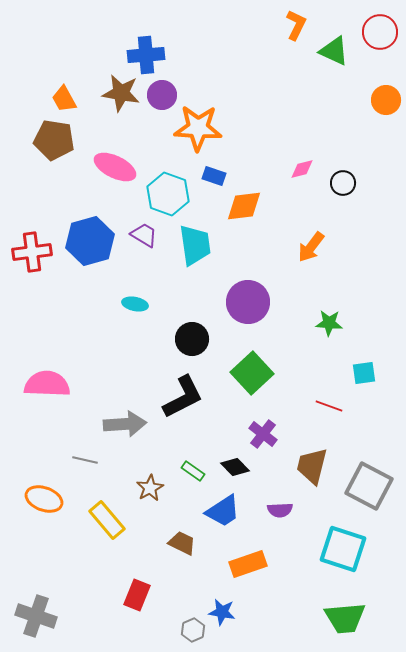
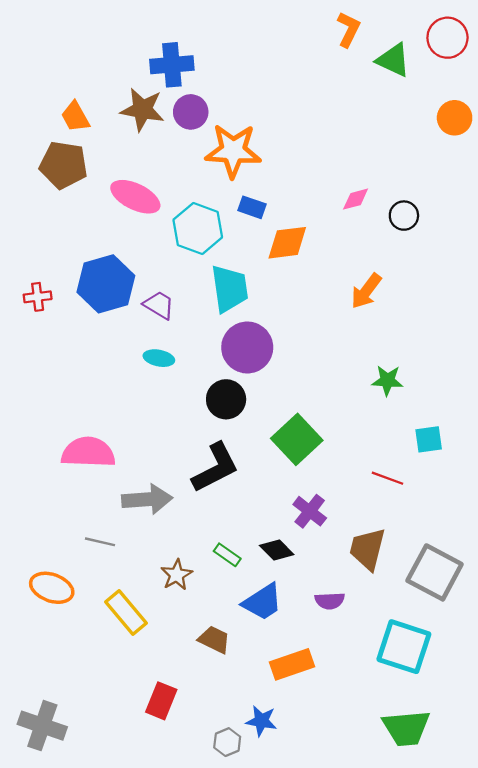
purple trapezoid: (144, 235) -> (159, 305), moved
red cross: (32, 252) -> (38, 297), size x0.6
purple circle: (248, 302) -> (247, 347), moved
pink semicircle: (47, 384) -> (88, 452), moved

